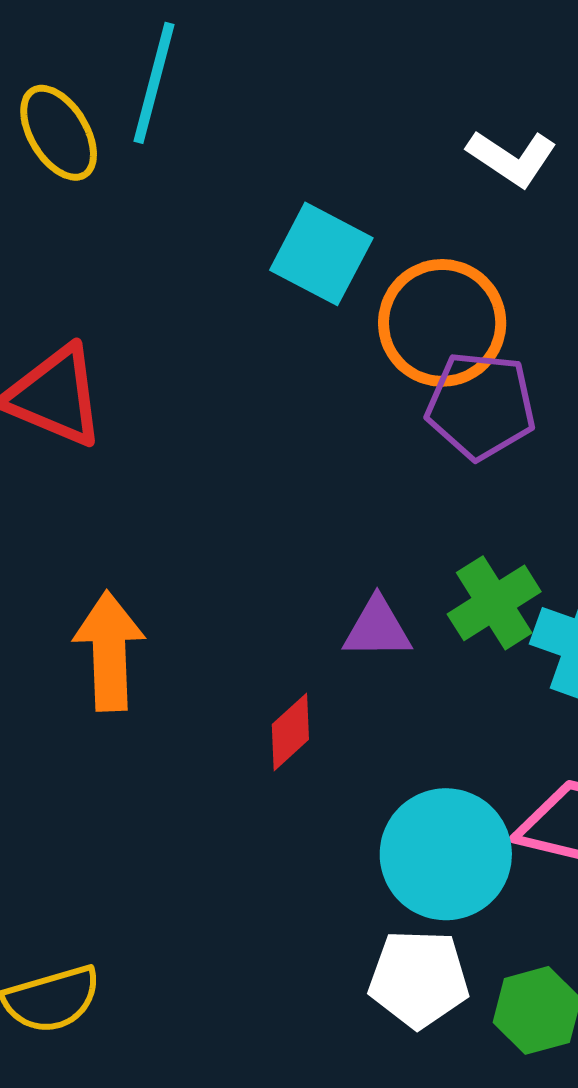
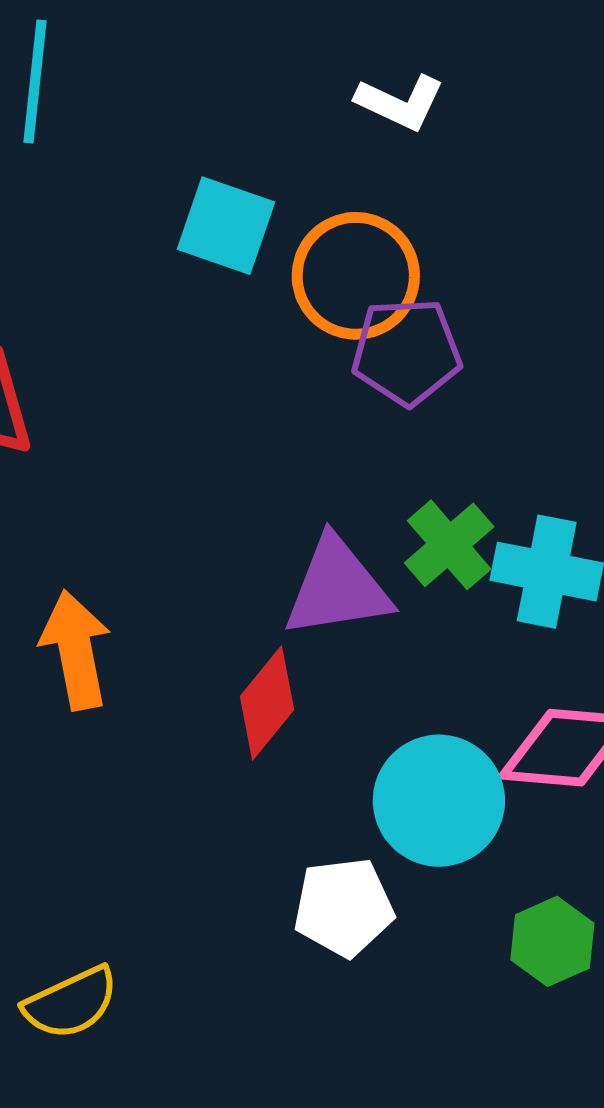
purple triangle: (377, 628) -> (337, 588), size x1.6
red diamond: (290, 732) -> (267, 703), size x1.4
white pentagon: (419, 979) -> (344, 907), moved

